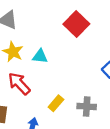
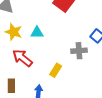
gray cross: (87, 106) -> (79, 51), moved

